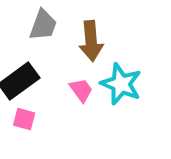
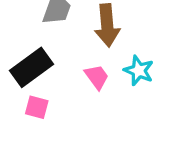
cyan star: (121, 84) -> (139, 71), size x0.7

